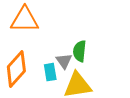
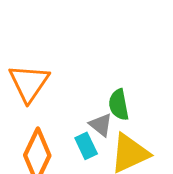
orange triangle: (25, 20) -> (29, 83), turned -40

